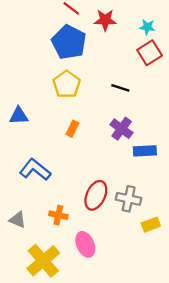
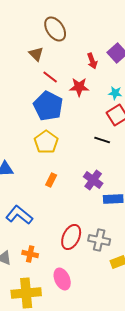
black line: (120, 88) -> (102, 140), moved
orange cross: (58, 215) -> (30, 254), moved
yellow cross: (43, 261) -> (26, 293), turned 36

